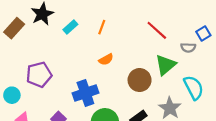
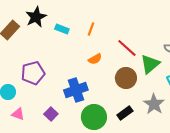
cyan rectangle: (70, 27) -> (62, 29), turned 64
red line: (157, 30) -> (127, 48), moved

